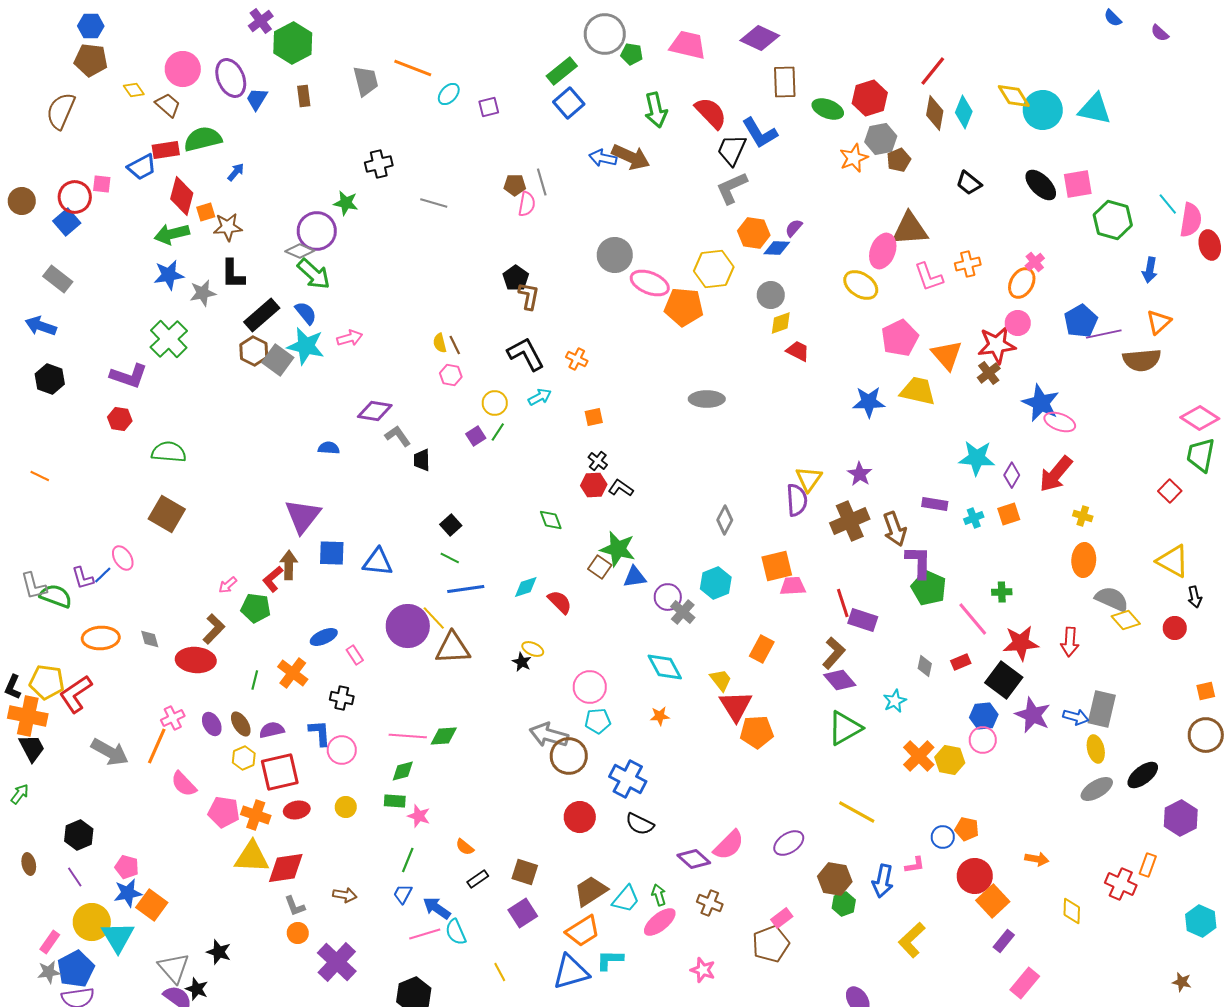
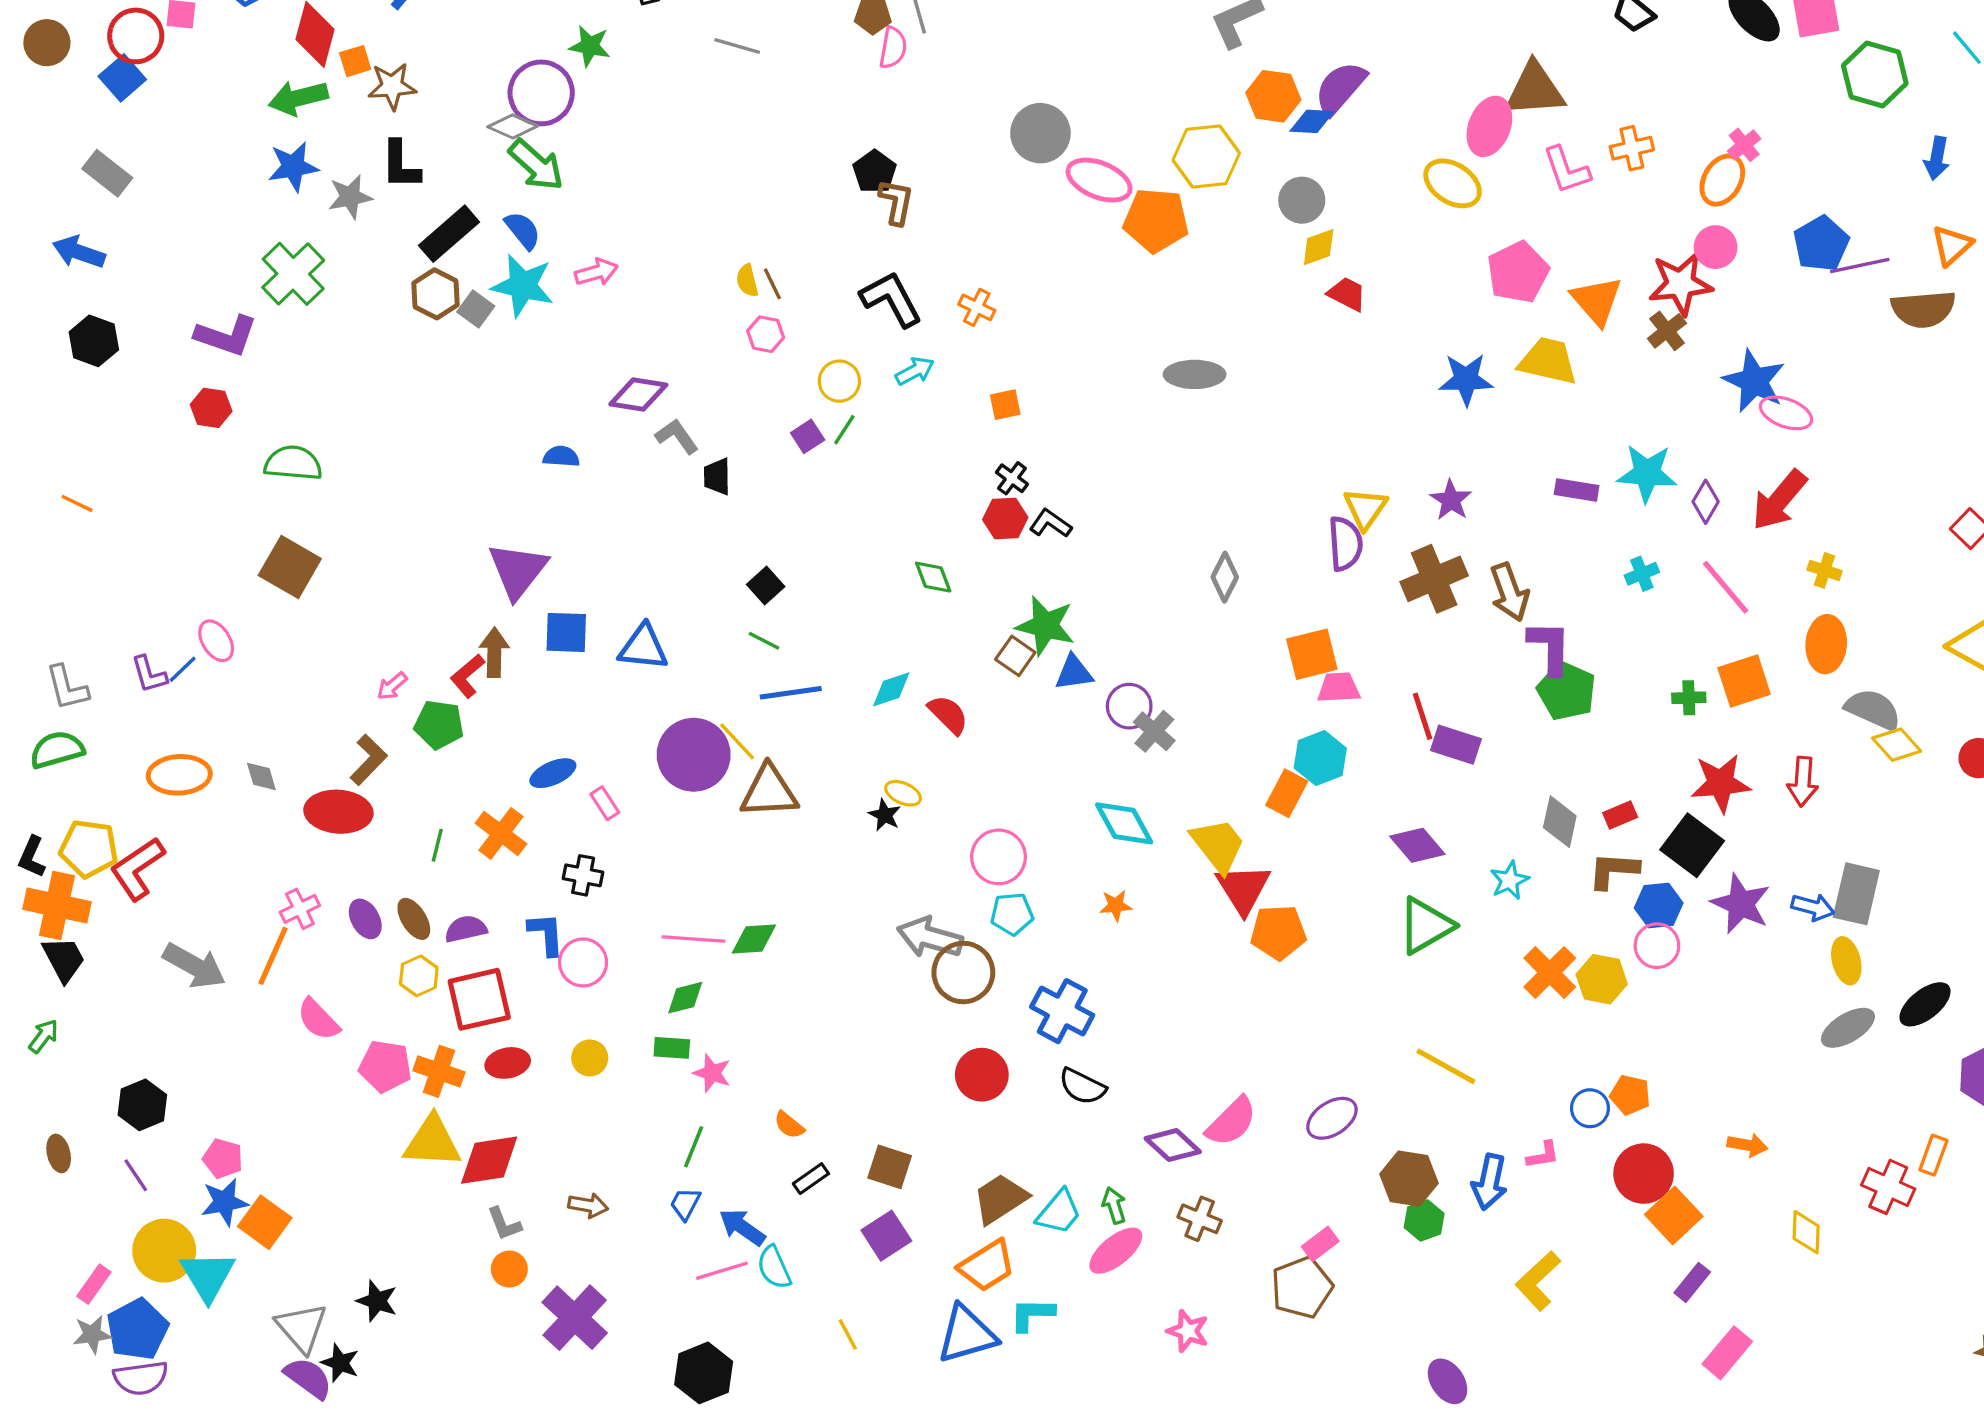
purple semicircle: (794, 228) -> (1340, 88), size x1.8
gray square: (278, 360) -> (476, 309), size x0.7
purple rectangle: (935, 504) -> (1577, 490), moved
orange square: (1009, 514) -> (1744, 681), moved, size x1.4
cyan hexagon: (716, 583) -> (1320, 758), moved
green semicircle: (56, 596) -> (57, 750), moved, turned -36
pink line: (973, 619) -> (1726, 587), moved
brown L-shape: (834, 653) -> (1613, 870), moved, turned -128
gray diamond: (925, 666) -> (1560, 822), size x1.4
yellow trapezoid: (721, 680) -> (1218, 845), size x1.5

